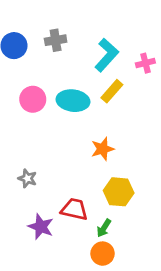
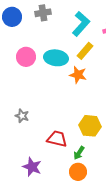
orange star: (103, 149) -> (78, 75), moved, turned 30
purple star: (41, 227) -> (32, 167), moved

